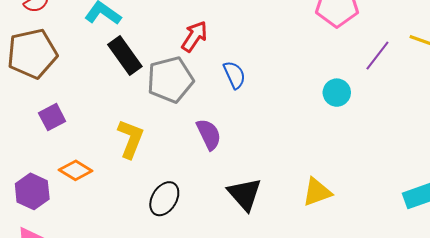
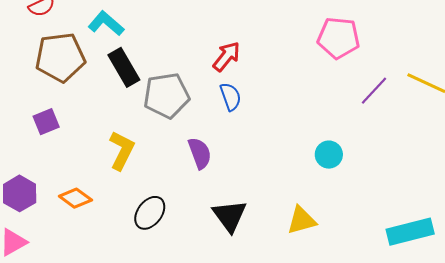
red arrow: (194, 36) -> (226, 56), moved
brown pentagon: (32, 54) -> (60, 57), moved
cyan circle: (337, 93) -> (329, 155), moved
orange diamond: (76, 170) -> (75, 198), moved

